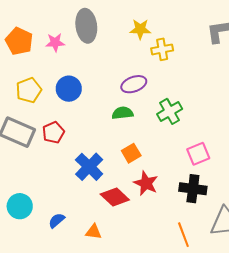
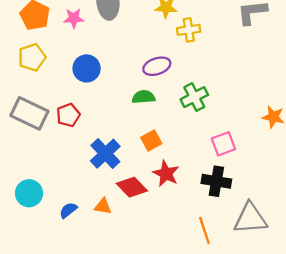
yellow pentagon: (29, 90) -> (32, 57), moved
orange triangle: (94, 232) -> (103, 206), moved

